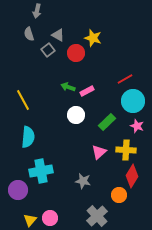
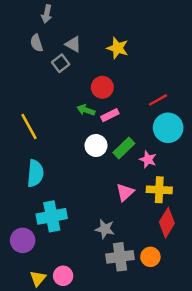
red circle: (76, 53) -> (102, 87), moved
green rectangle: (107, 122) -> (124, 148), moved
pink star: (137, 126) -> (148, 159), moved
orange circle: (119, 195) -> (150, 257), moved
gray cross: (97, 216) -> (120, 257), moved, turned 35

